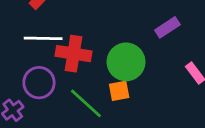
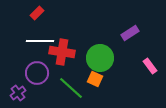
orange square: (119, 91) -> (95, 79), turned 35

